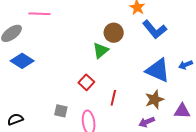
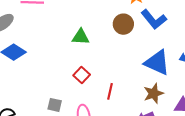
brown circle: (114, 33) -> (123, 24), moved
green triangle: (101, 50) -> (81, 37), moved, turned 42

